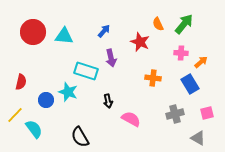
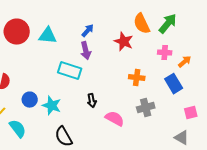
orange semicircle: (158, 24) -> (142, 24), size x1.5
purple arrow: (111, 58) -> (86, 51), moved
cyan star: (68, 92) -> (52, 106), moved
gray cross: (175, 114) -> (146, 108), moved

